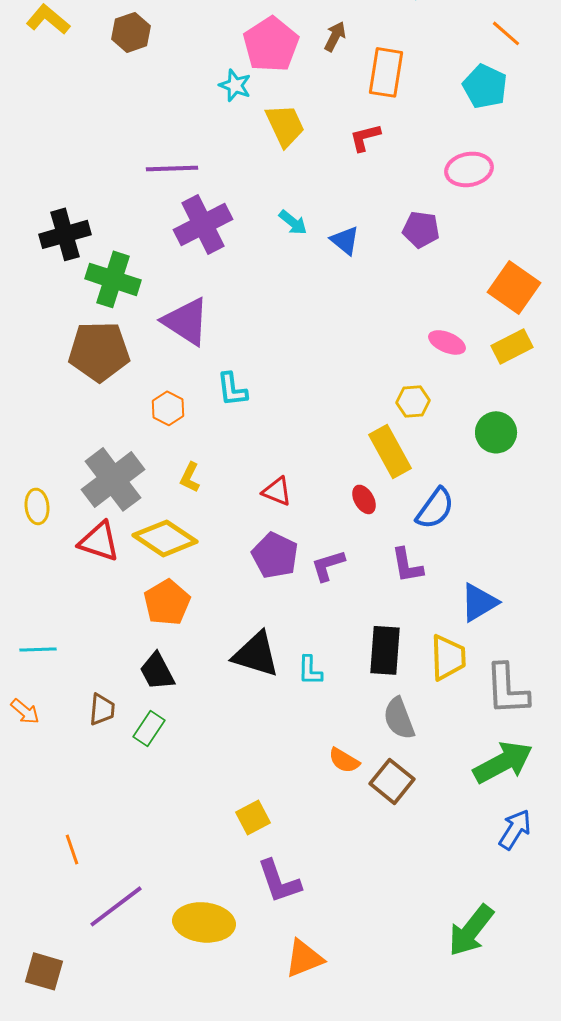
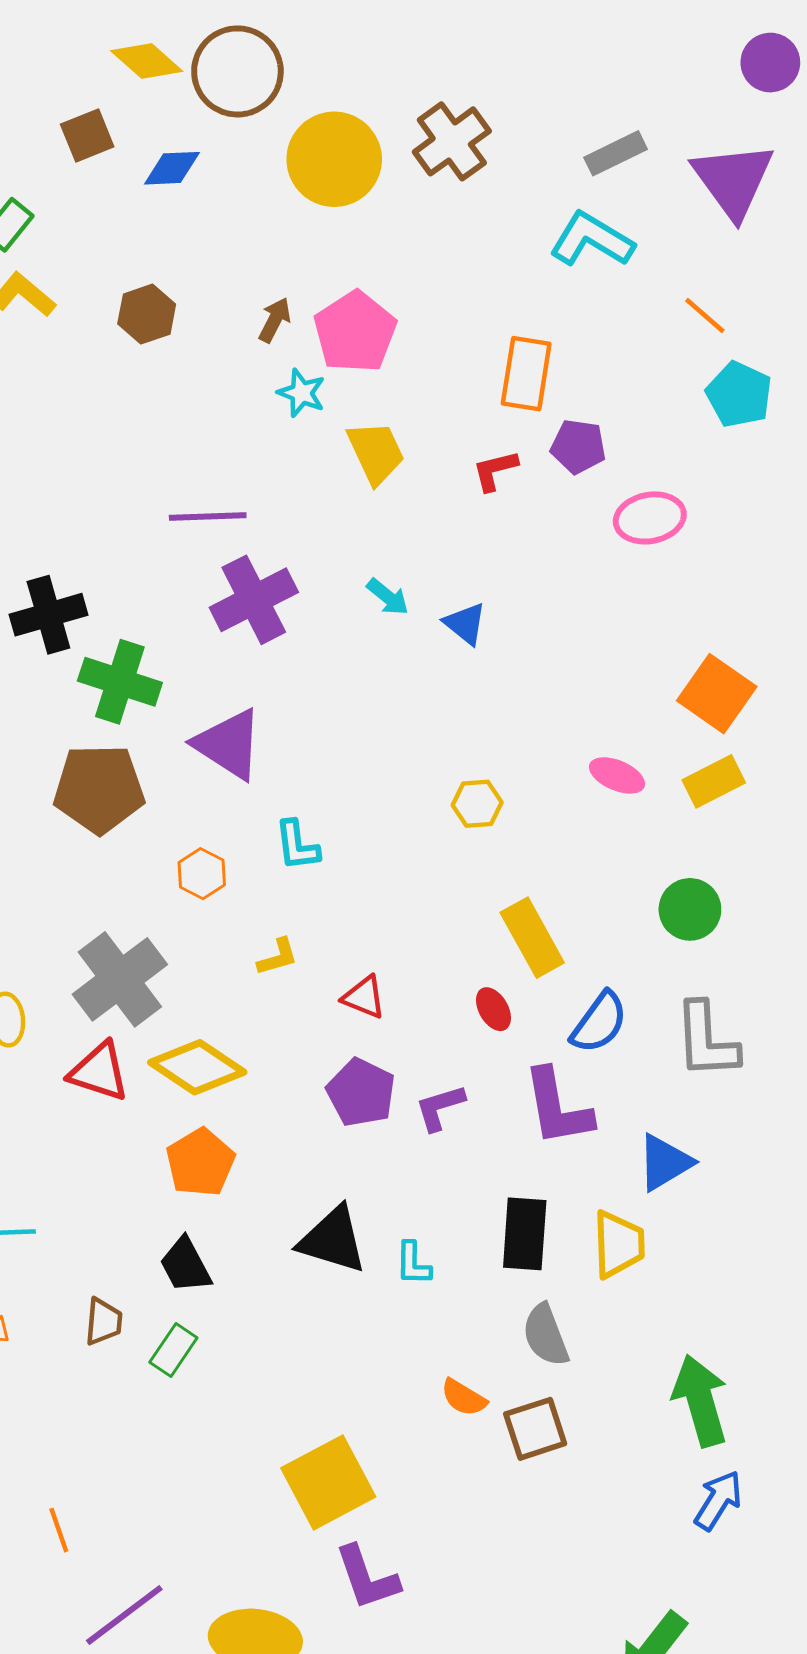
brown arrow: (335, 36) -> (275, 320), moved
cyan pentagon: (485, 86) -> (739, 394), moved
purple pentagon: (421, 229) -> (578, 447), moved
yellow hexagon: (413, 401) -> (477, 804), moved
yellow L-shape: (190, 477) -> (278, 957), moved, turned -132
purple L-shape: (407, 565) -> (557, 1107), size x1.5
gray L-shape: (507, 689) -> (706, 1040), moved
green arrow: (503, 762) -> (700, 1401), turned -78
brown square: (392, 781) -> (535, 1429), turned 33
yellow square: (253, 817) -> (328, 1482), size x1.8

